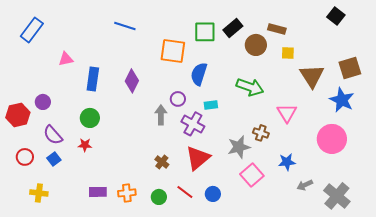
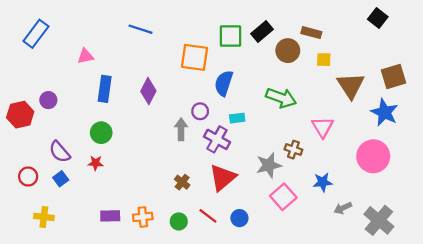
pink triangle: (66, 59) -> (85, 56), moved
purple circle: (43, 102) -> (48, 100), moved
red hexagon: (18, 115) -> (20, 115), moved

